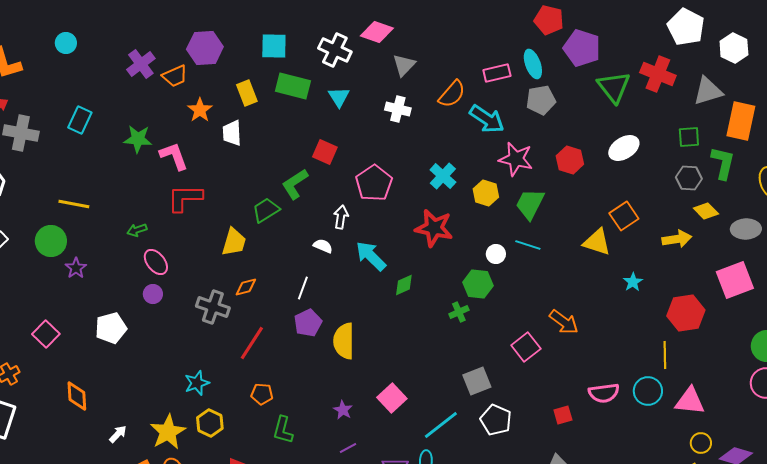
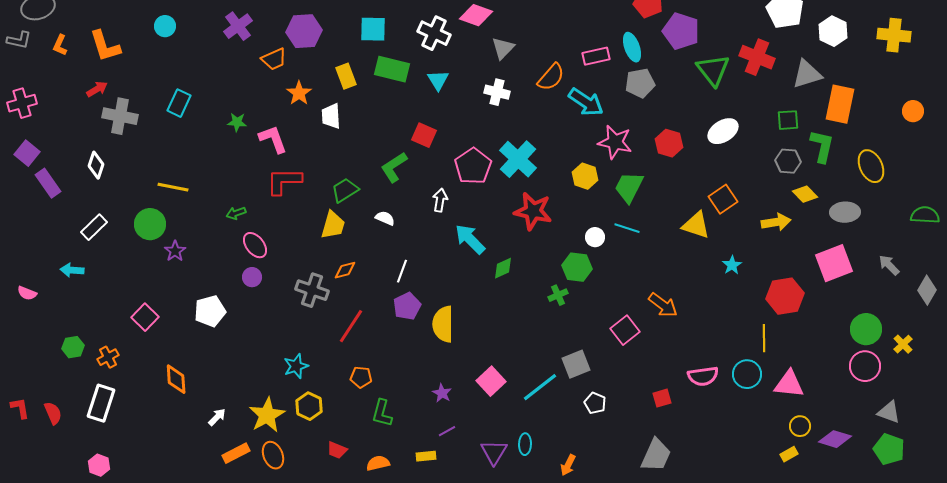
purple cross: (141, 64) -> (238, 26), moved
green star: (138, 139) -> (237, 122), size x0.7
cyan cross: (443, 176) -> (518, 159), moved, size x1.4
green trapezoid: (266, 210) -> (345, 190), moved
white semicircle: (323, 246) -> (385, 218), moved
white pentagon: (496, 420) -> (595, 403), size x0.7
cyan line: (441, 425) -> (540, 387), moved

